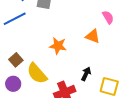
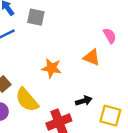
black arrow: (86, 74) -> (84, 101), turned 48

